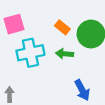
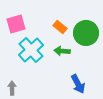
cyan cross: (30, 53) -> (31, 50), turned -30

